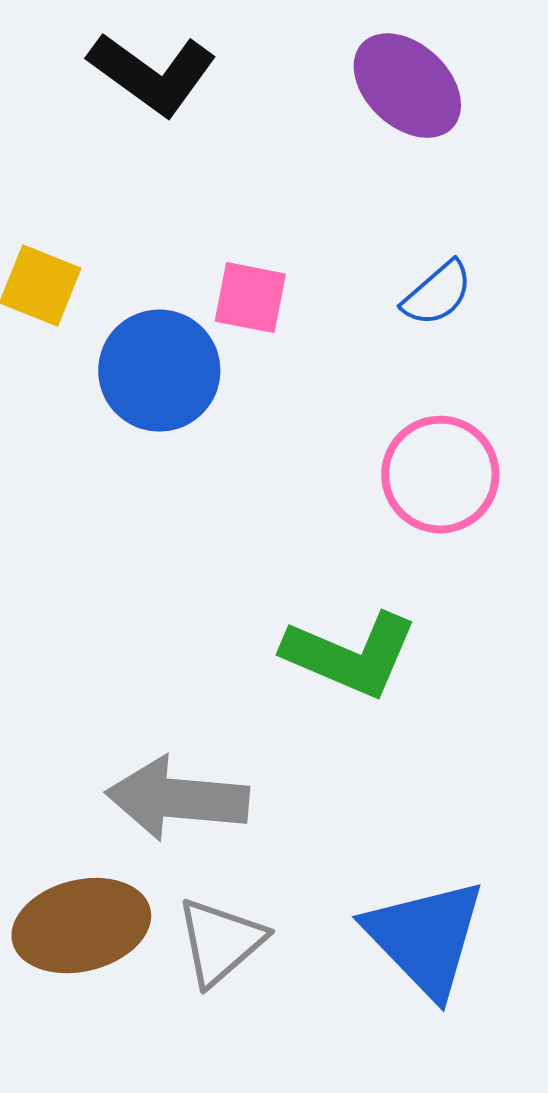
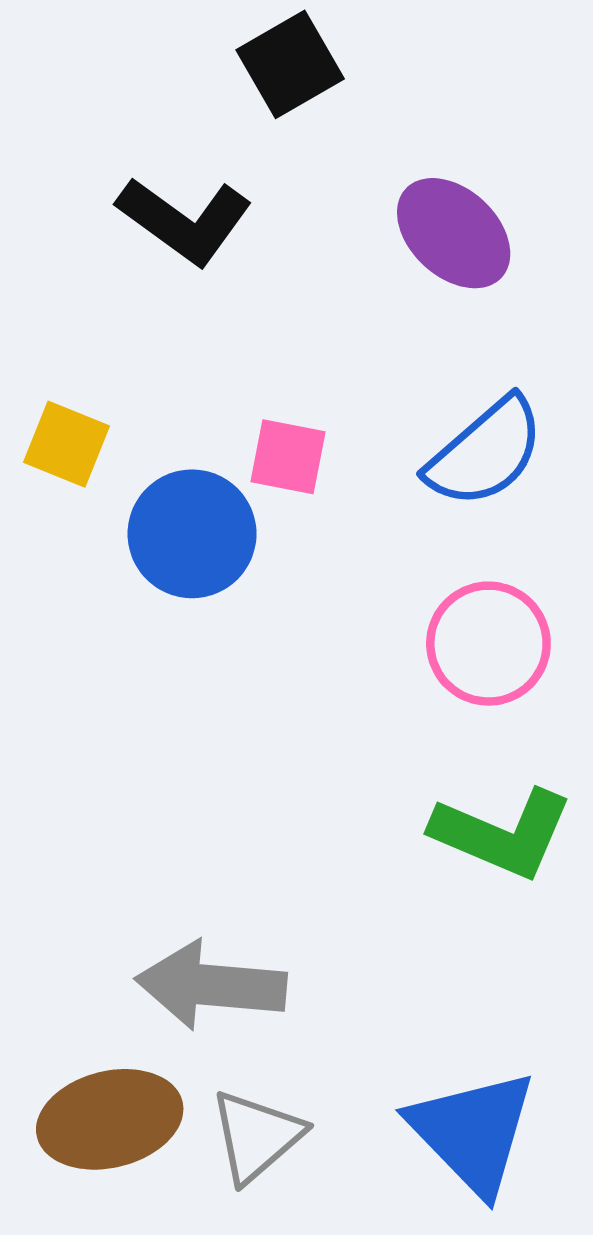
blue semicircle: (437, 294) -> (485, 453), size x1.6
green L-shape: (350, 655) -> (502, 833), moved

